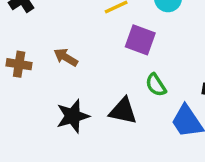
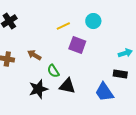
green semicircle: (156, 85) -> (53, 71), moved

